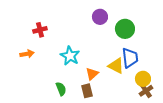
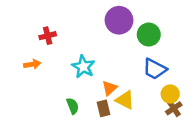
purple circle: (100, 17) -> (119, 20), size x1.5
blue trapezoid: (130, 58) -> (155, 69), turned 125
yellow triangle: (116, 66) -> (125, 100), moved

